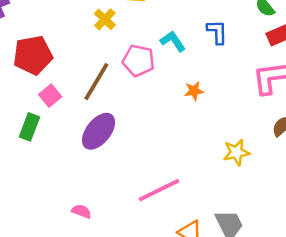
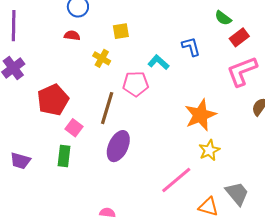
orange star: (194, 91) -> (200, 115), moved, size x2.0
yellow star: (236, 152) -> (209, 150), moved
pink semicircle: (81, 211) -> (107, 213), moved

